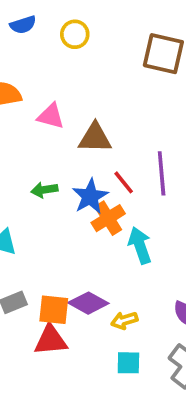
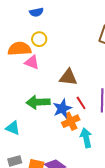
yellow circle: (75, 34) -> (39, 39), moved
pink triangle: (51, 116) -> (32, 62), moved
green arrow: (44, 190) -> (38, 102), size x1.6

